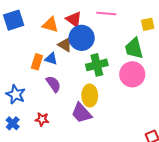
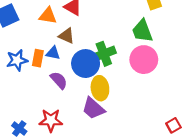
blue circle: (82, 38) -> (86, 64), moved
blue star: (16, 94) -> (17, 60), moved, turned -30
red star: (42, 119) -> (51, 120), size x1.5

